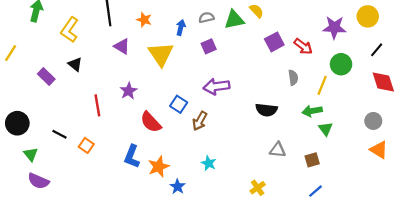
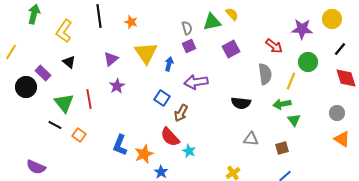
gray semicircle: (206, 17) -> (187, 28), moved, turned 88
blue arrow: (181, 28) -> (169, 64), moved
purple square: (274, 42) -> (231, 49), moved
purple triangle: (122, 46) -> (111, 59), moved, turned 49
gray semicircle: (293, 78) -> (265, 74), size x1.5
red semicircle: (151, 122) -> (170, 137), moved
black circle: (17, 123) -> (26, 87), moved
green triangle: (31, 154) -> (64, 103), moved, size x1.5

